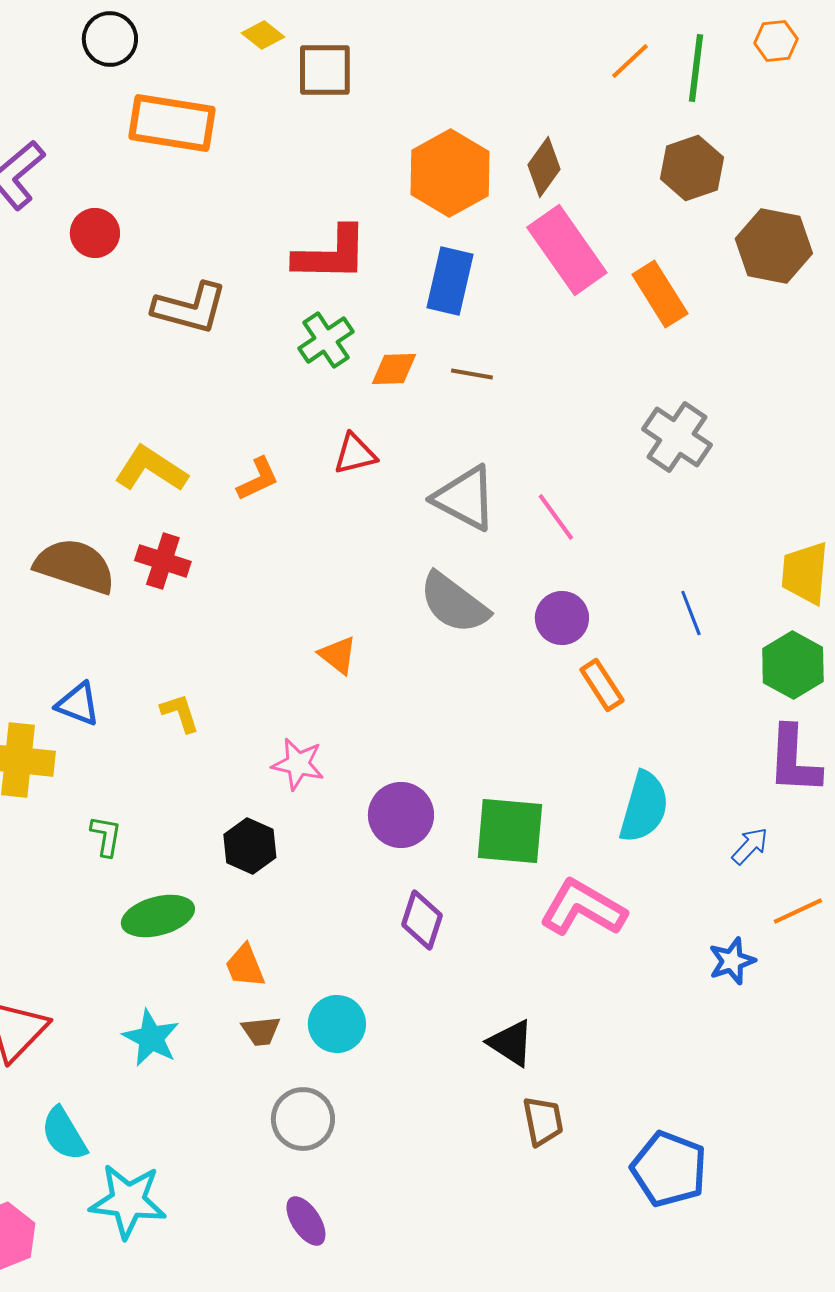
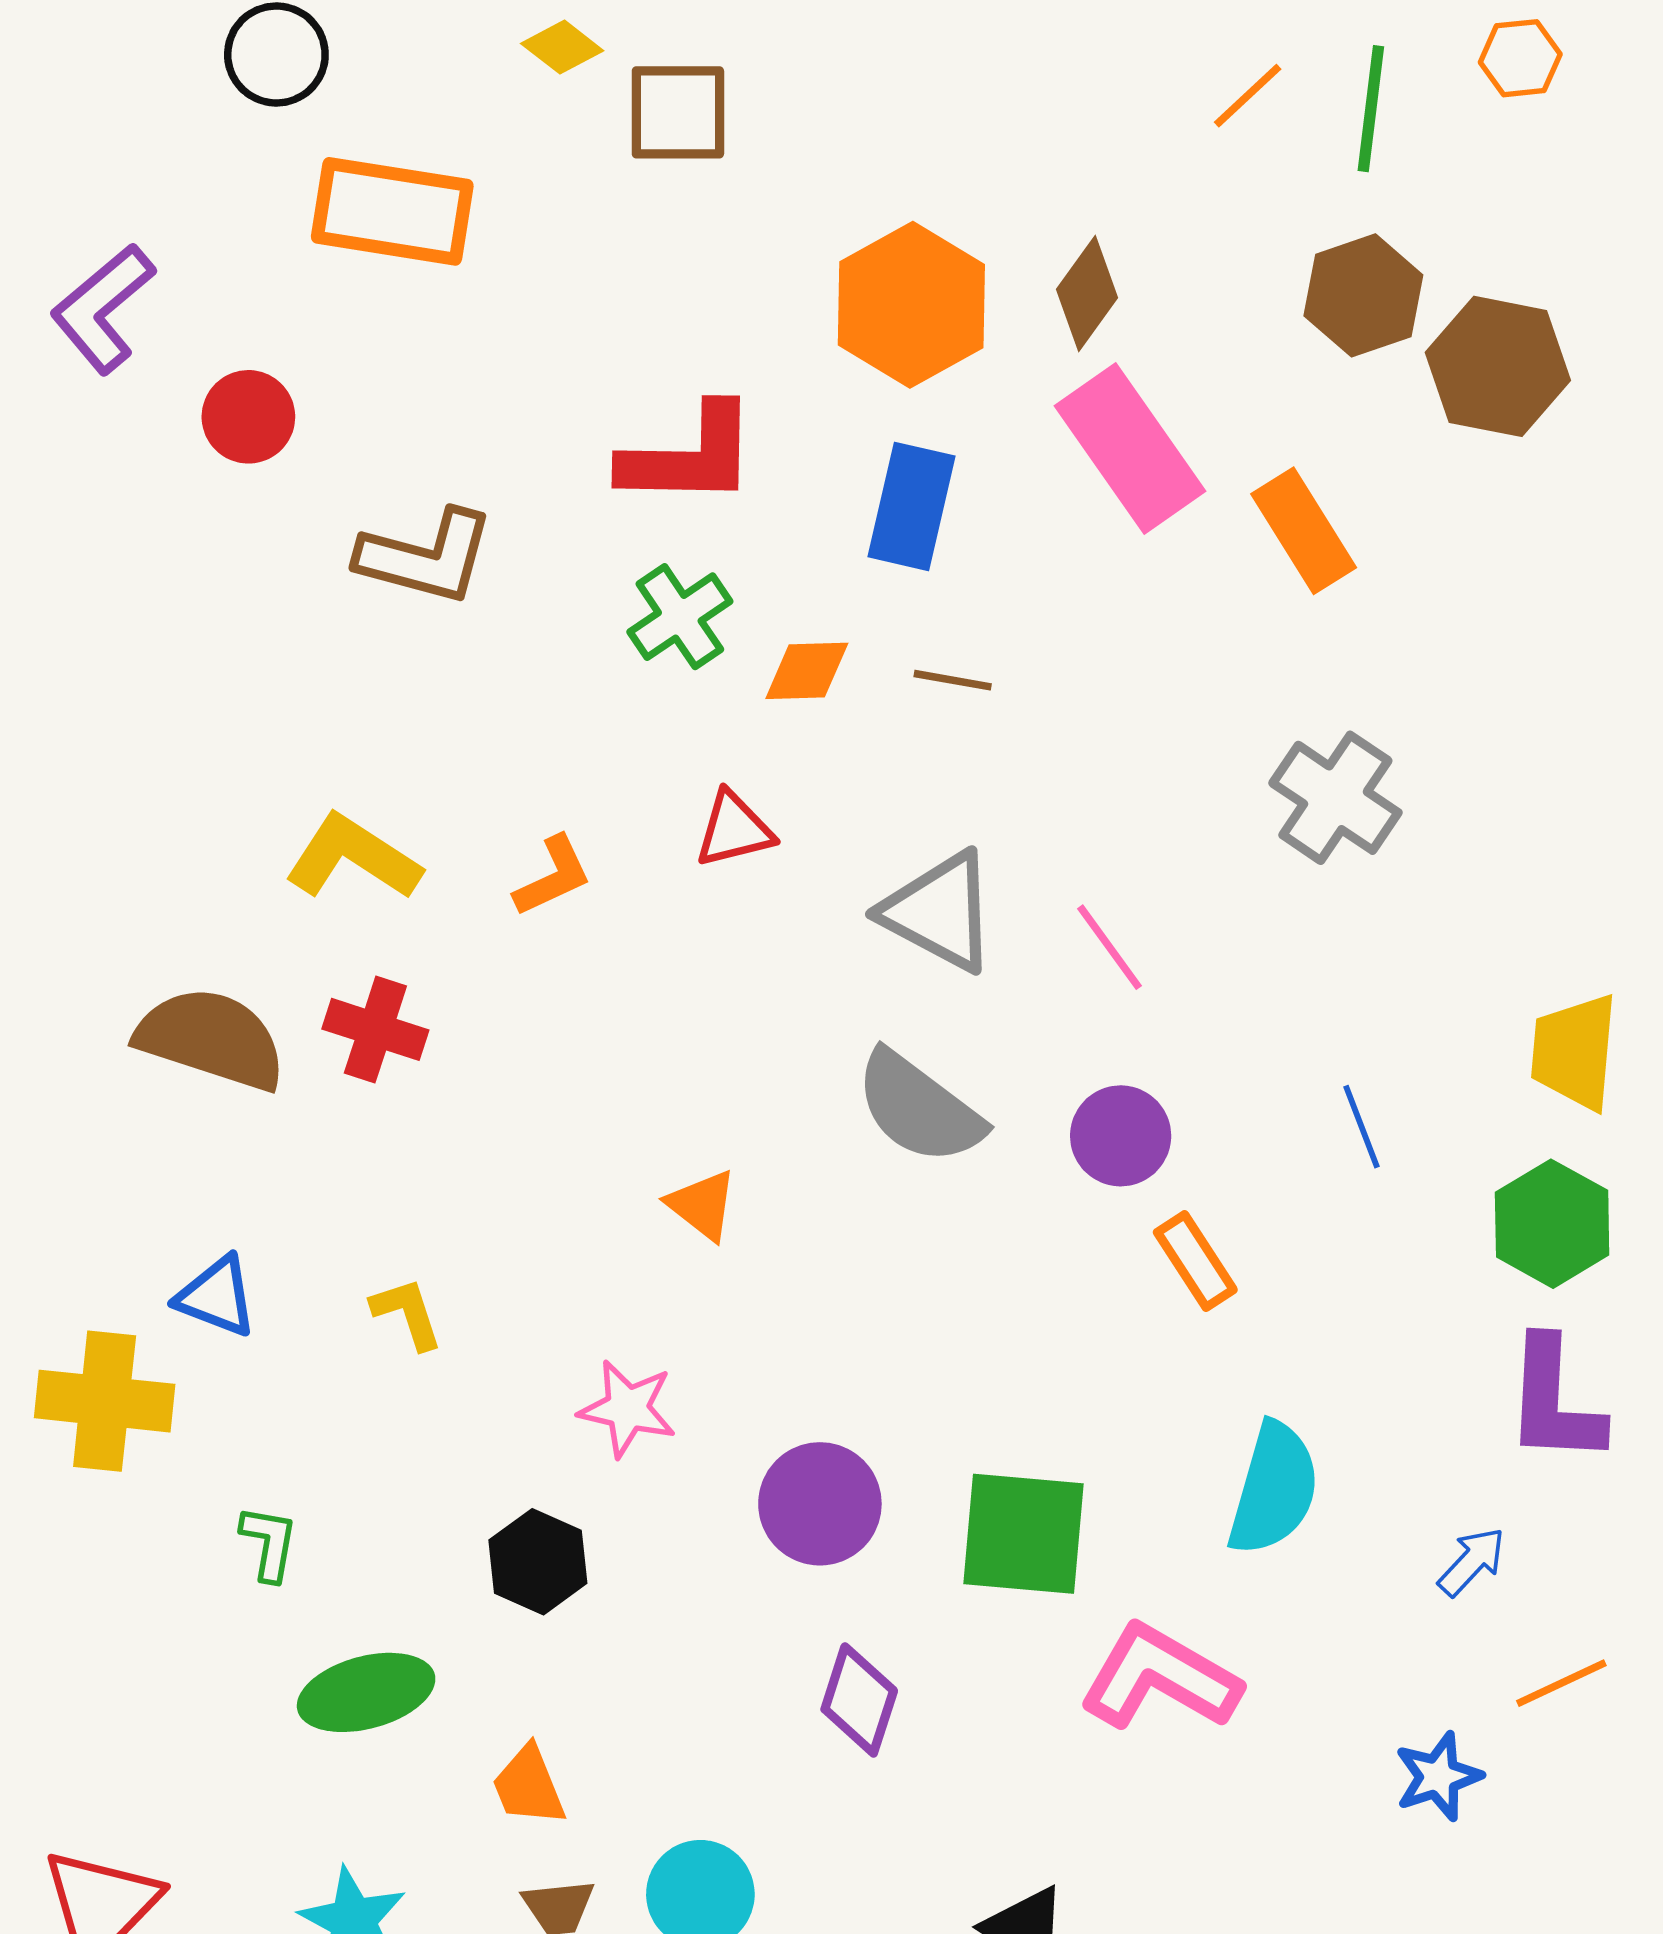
brown hexagon: (774, 246) -> (1498, 366), moved

